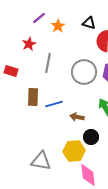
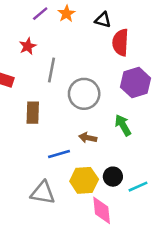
orange star: (58, 26) -> (67, 14), moved
gray circle: (84, 72) -> (84, 94), moved
blue line: (54, 104) -> (59, 154), moved
black circle: (91, 137) -> (113, 177), moved

